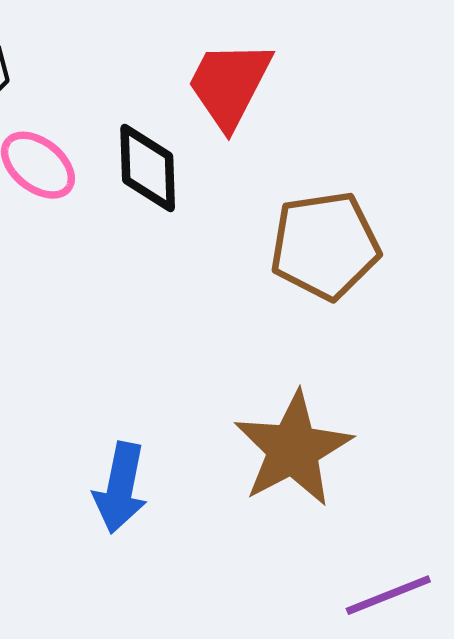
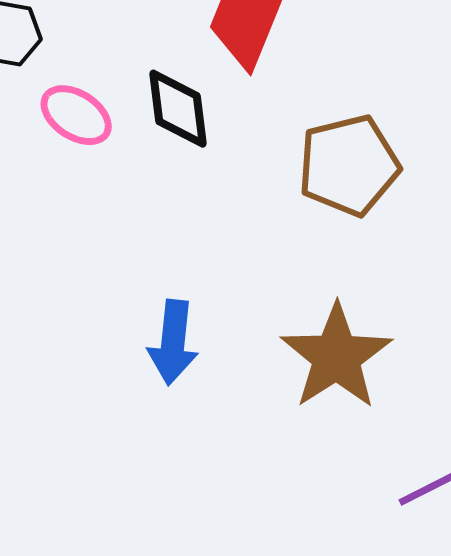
blue arrow: (120, 488) -> (173, 342), moved

